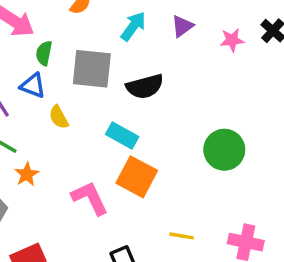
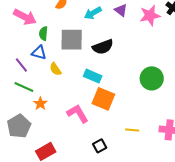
cyan arrow: (133, 26) -> (93, 13), turned -150
purple triangle: (182, 26) -> (121, 10), turned -40
pink star: (232, 40) -> (150, 15), size x1.5

